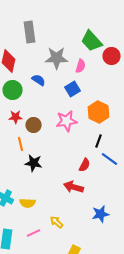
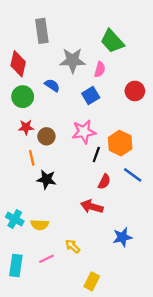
red circle: (112, 56) -> (135, 91), moved
orange hexagon: (99, 112) -> (120, 143), moved
black line: (99, 141) -> (96, 154), moved

